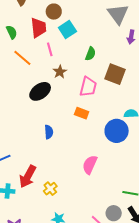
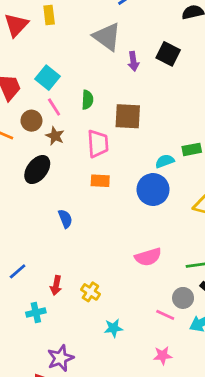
brown circle: (54, 12) -> (31, 121), moved
pink line: (50, 49) -> (54, 107), moved
pink semicircle: (90, 165) -> (148, 257), moved, turned -114
red arrow: (28, 177) -> (56, 285), size x0.6

